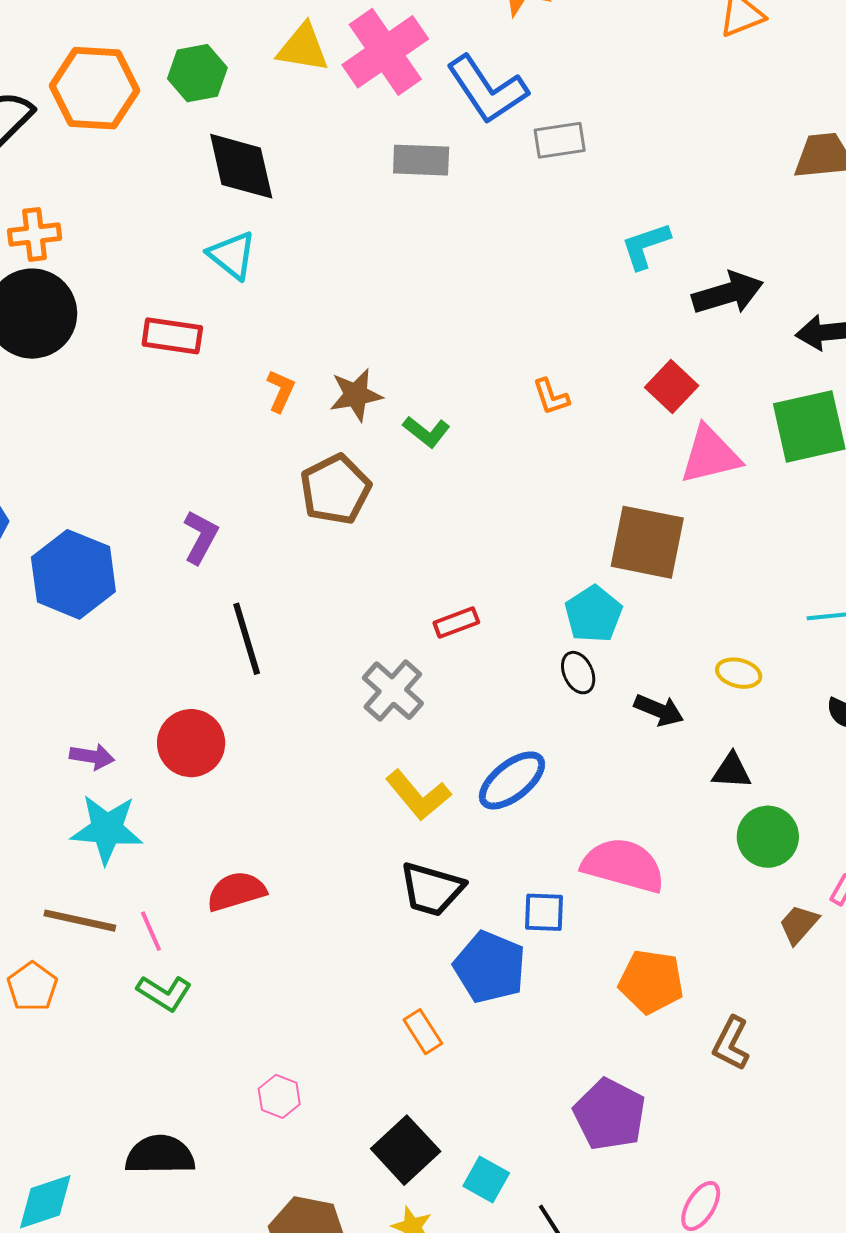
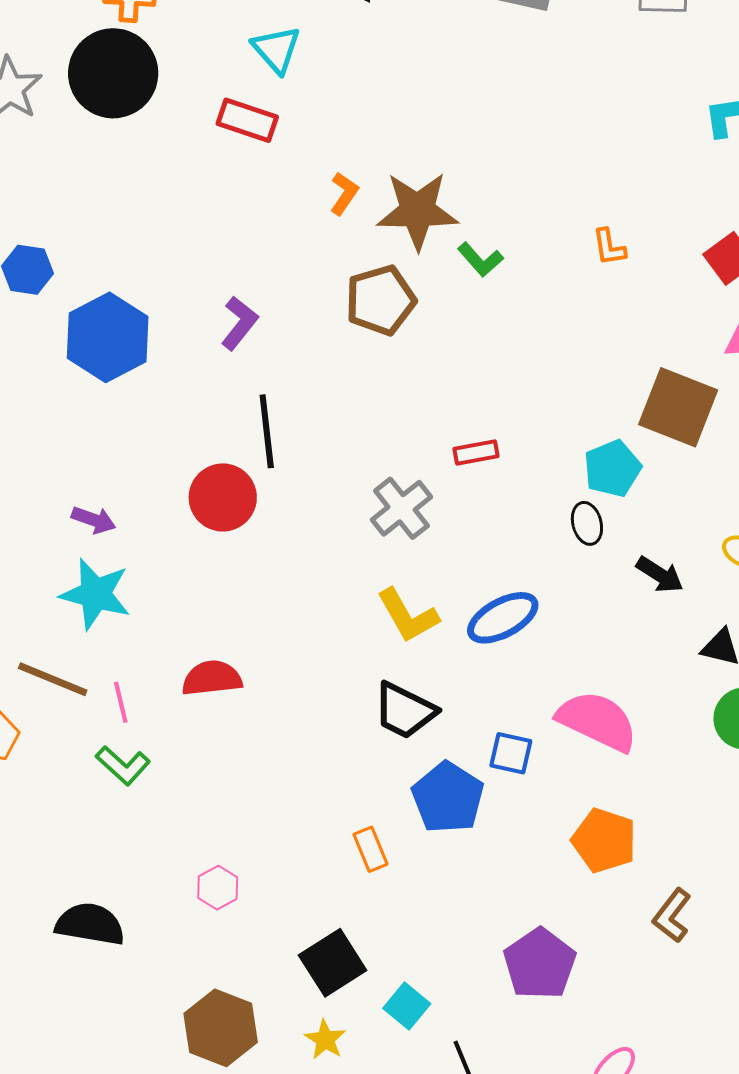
cyan triangle: (232, 255) -> (276, 49), moved
brown star: (356, 395) -> (417, 211), size x1.5
red circle: (191, 743) -> (223, 497), moved

